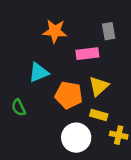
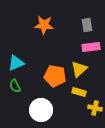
pink rectangle: (87, 54) -> (91, 47), moved
cyan triangle: (39, 72) -> (16, 63), moved
white circle: (76, 138) -> (41, 110), moved

